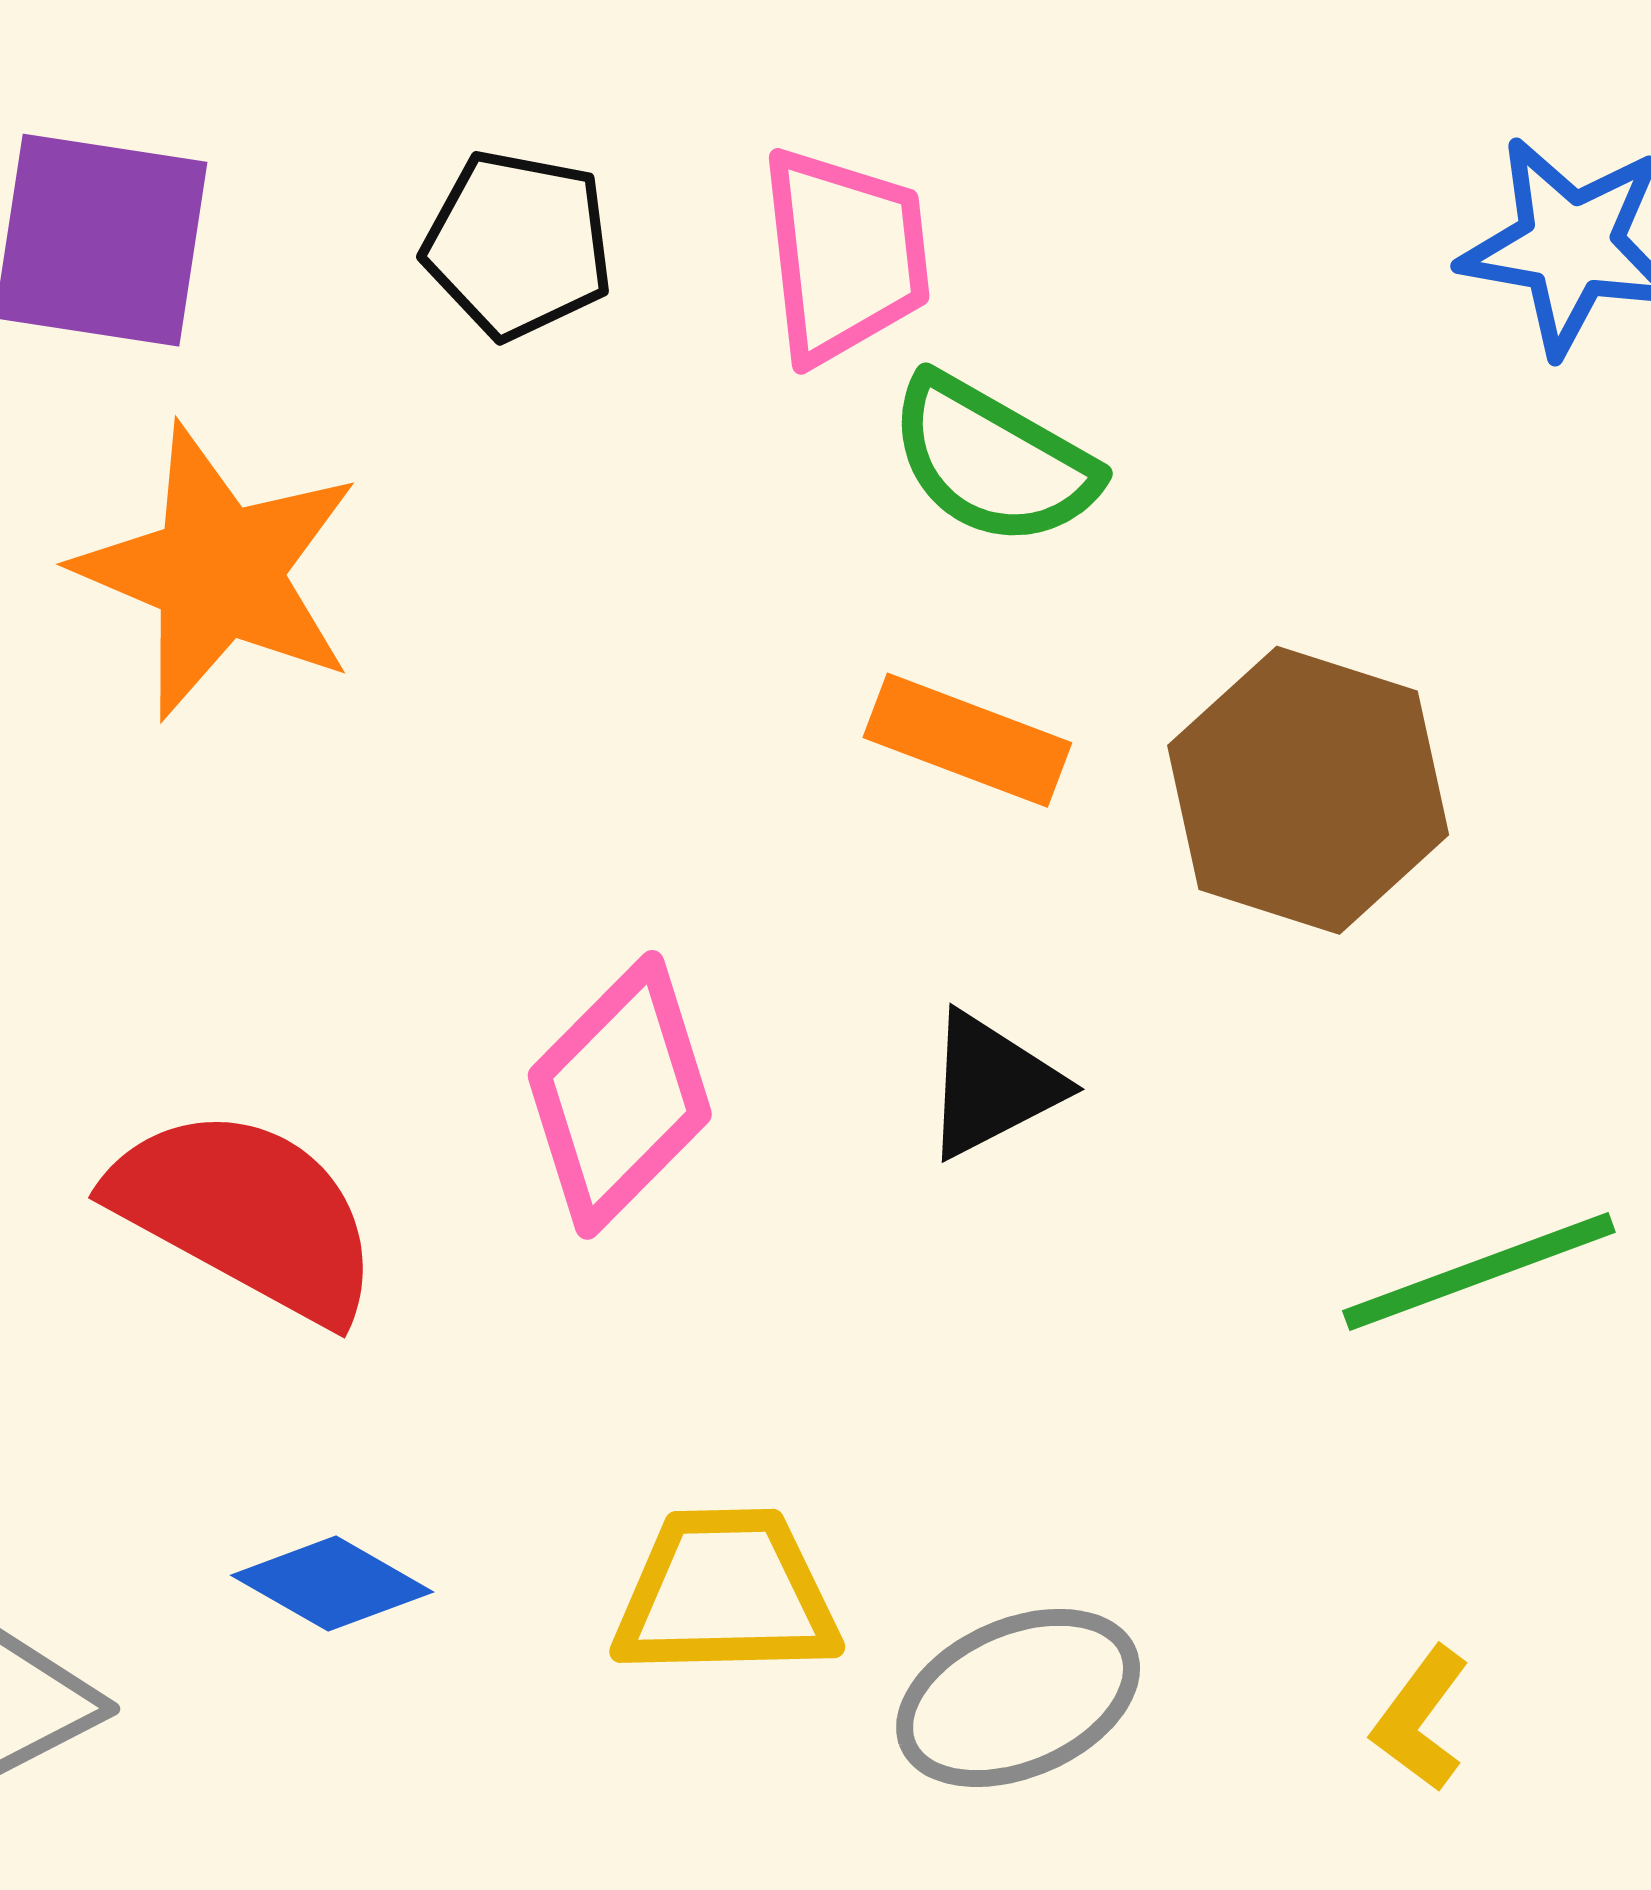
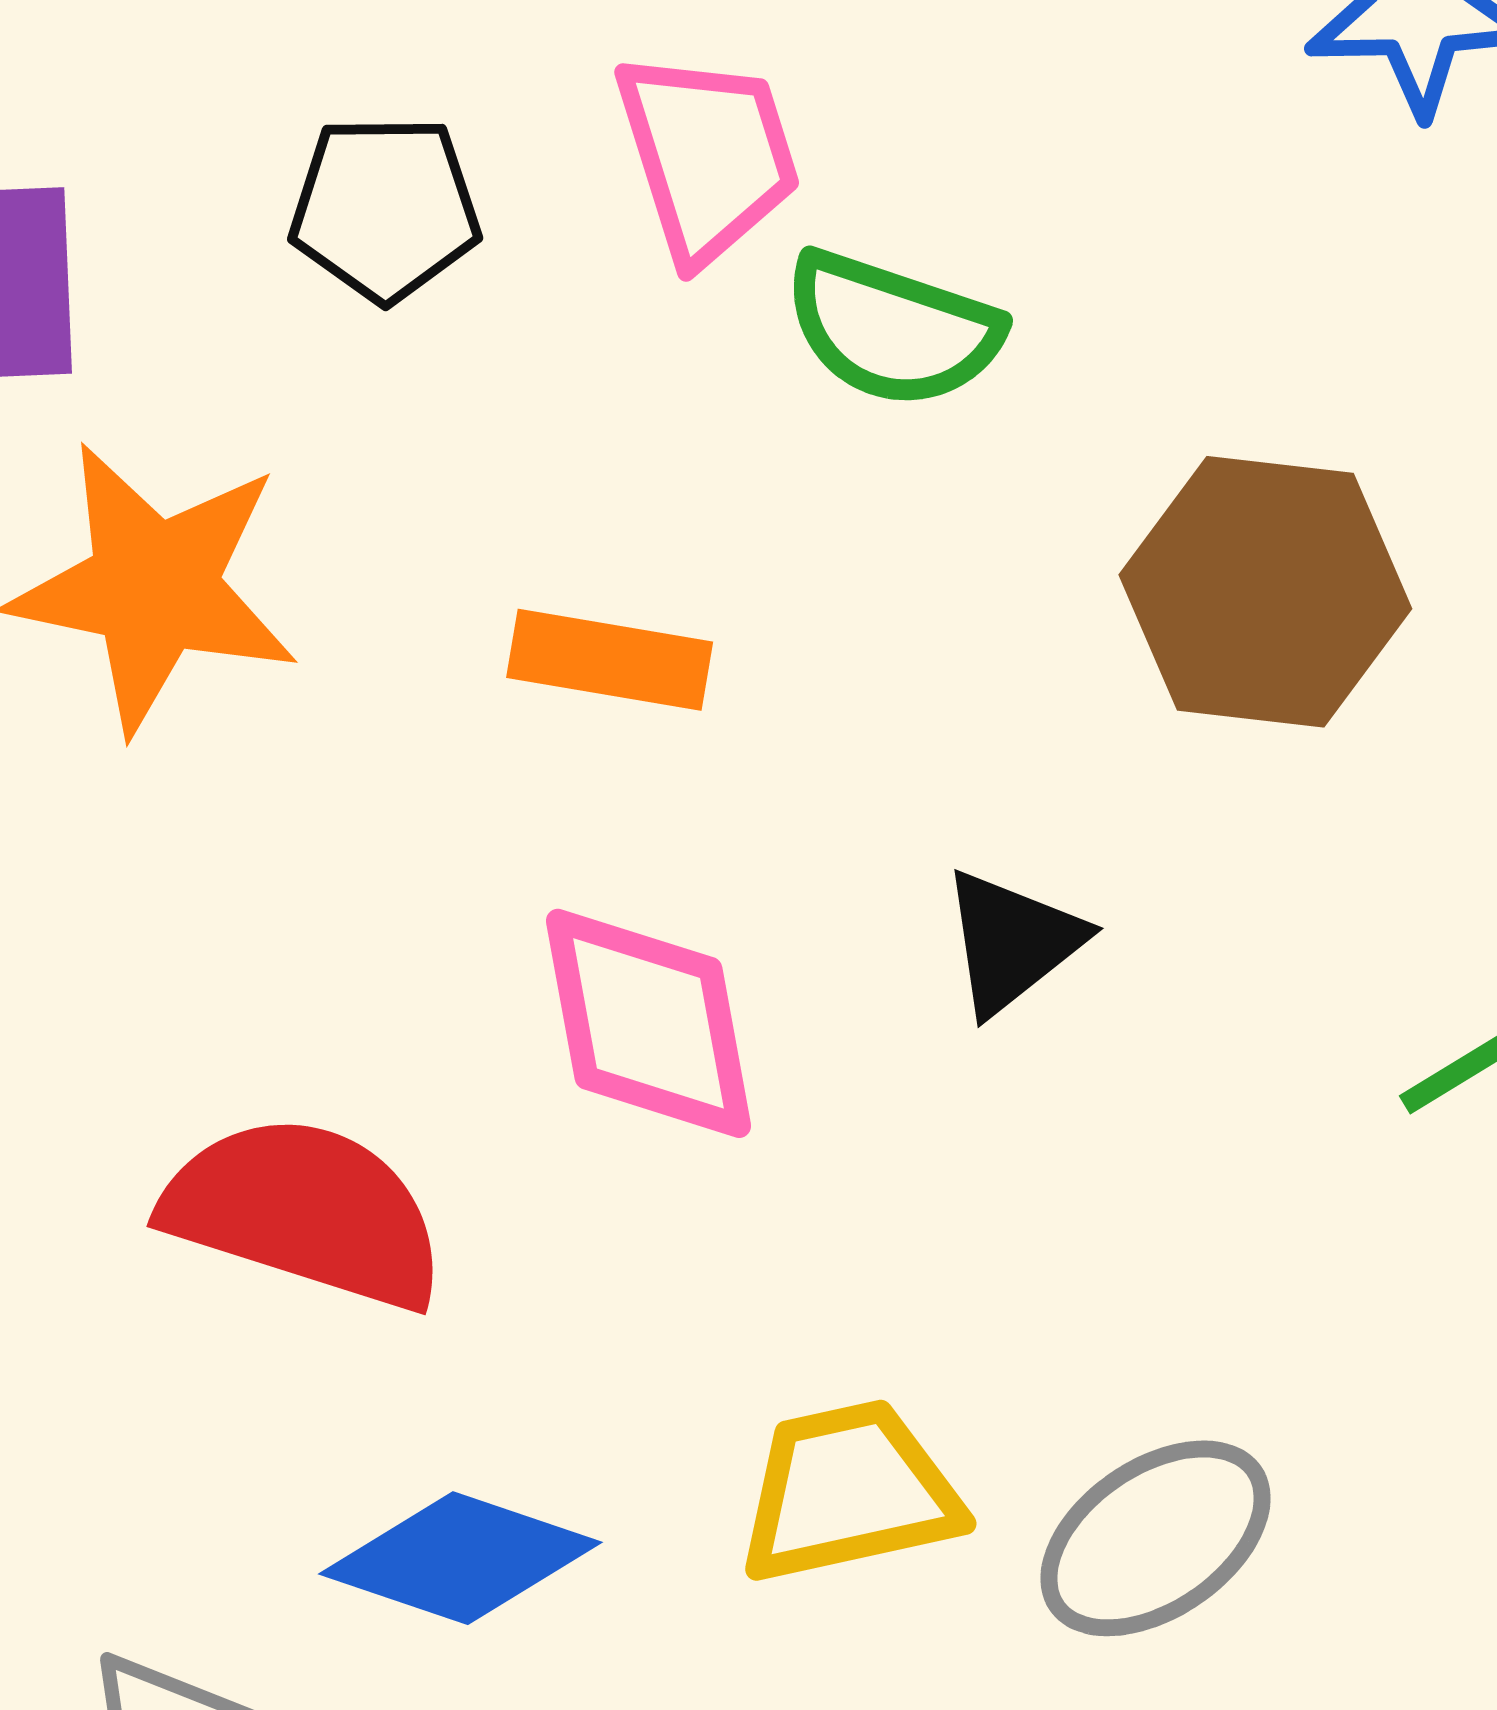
orange rectangle: (967, 740) -> (610, 660), moved
pink diamond: (620, 1095) -> (649, 1023), turned -44
blue diamond: (332, 1584) -> (460, 1558), size x1.4

